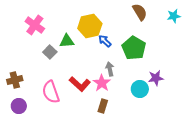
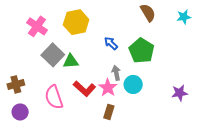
yellow hexagon: (90, 26) -> (76, 22), moved
green triangle: (67, 41) -> (71, 61), moved
gray square: (50, 52) -> (53, 55), size x1.5
purple star: (156, 78) -> (180, 93), moved
cyan circle: (140, 89) -> (133, 84), moved

